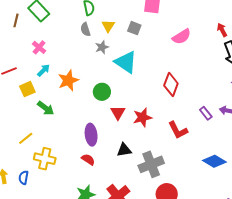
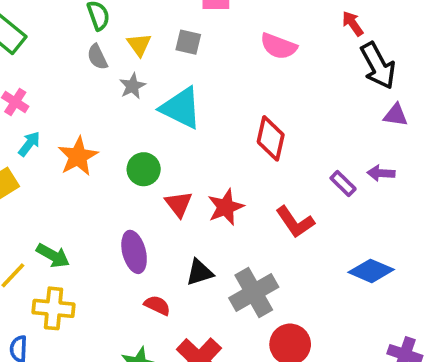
pink semicircle: (182, 37) -> (279, 46), turned 60
green arrow: (46, 108) -> (53, 256), moved
red semicircle: (88, 159) -> (157, 305), moved

